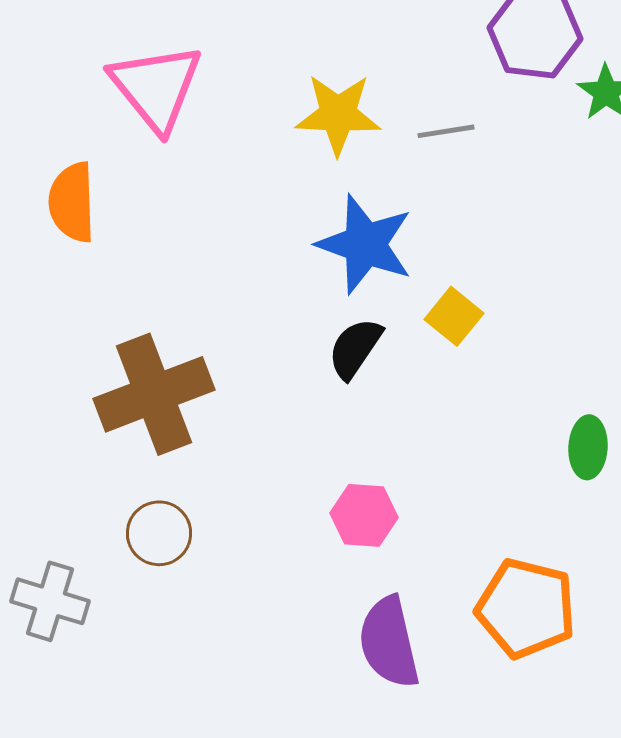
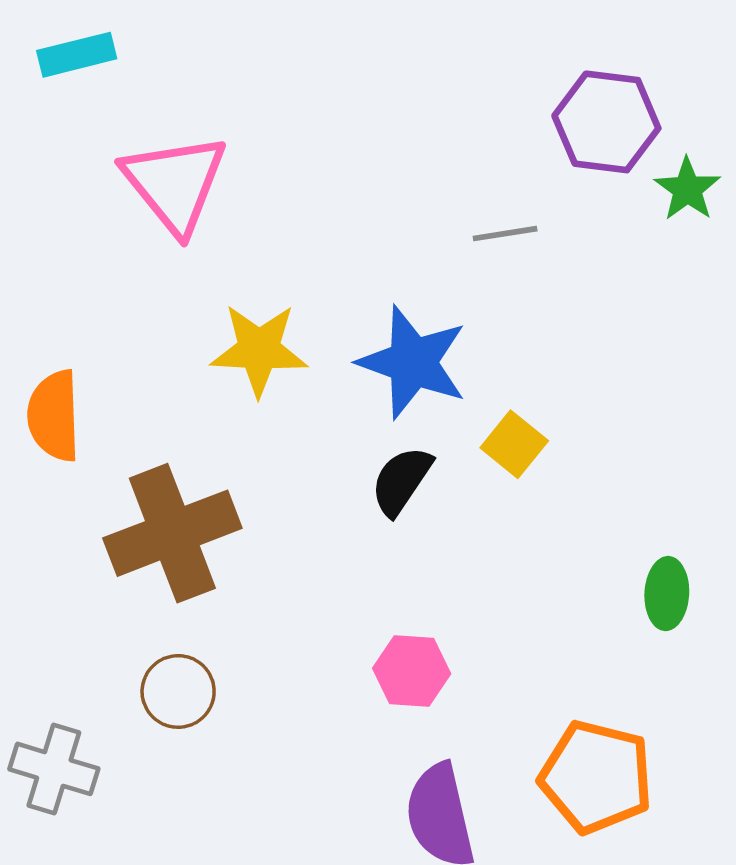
yellow star: (338, 114) -> (259, 350), moved
orange semicircle: (72, 202) -> (54, 416), moved

